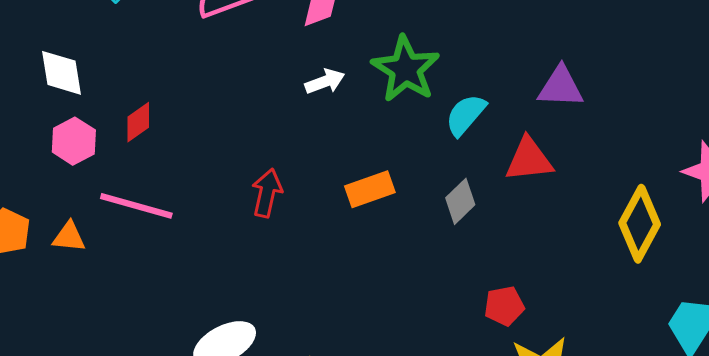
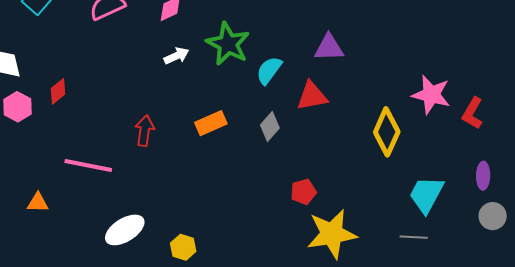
pink line: (136, 206) -> (88, 166), moved
orange triangle: (69, 237) -> (38, 203), moved

